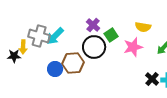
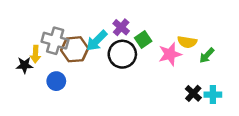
yellow semicircle: (143, 27) -> (187, 42), moved
cyan arrow: (55, 36) -> (97, 41), moved
brown hexagon: (73, 63) -> (75, 49), moved
blue circle: (55, 69) -> (56, 81), moved

